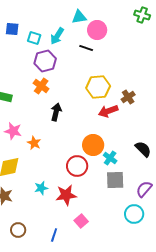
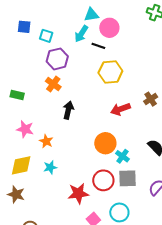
cyan arrow: (57, 36) -> (81, 34), moved
yellow hexagon: (98, 87) -> (110, 72), moved
brown cross: (128, 97) -> (151, 99), moved
red circle: (77, 166) -> (103, 180), moved
cyan star: (41, 188) -> (50, 167), moved
cyan circle: (134, 214) -> (119, 212), moved

